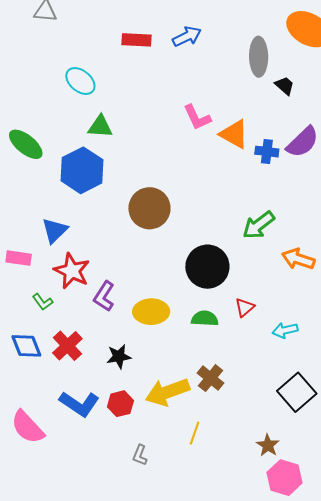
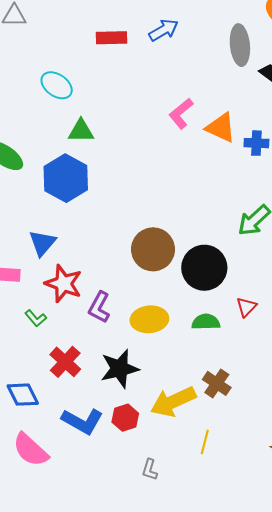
pink L-shape: (197, 117) -> (181, 113), turned 80
brown circle: (149, 208) -> (153, 249), moved
blue diamond: (26, 346) -> (23, 395), moved
black star: (119, 356) -> (120, 369), size x1.5

